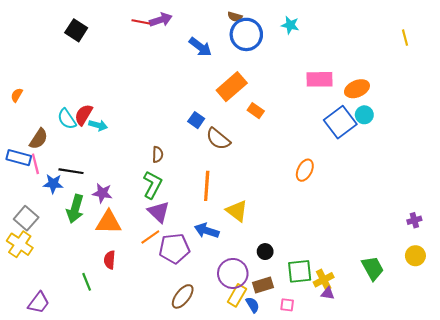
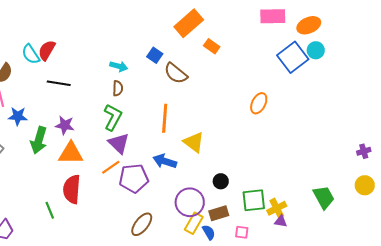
cyan arrow: (98, 125) -> (119, 66), moved
black line: (71, 171) -> (59, 83), moved
red semicircle: (110, 260) -> (72, 189), size x1.6

